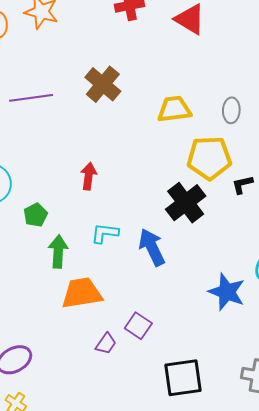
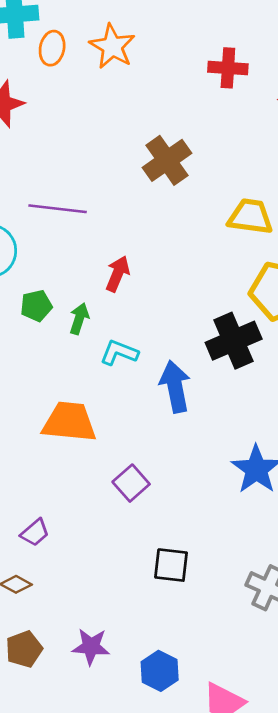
purple line: (31, 98) -> (58, 209), moved
green arrow: (58, 252) -> (79, 319), moved, size x0.7
purple trapezoid: (106, 344) -> (35, 533), moved
black square: (183, 378) -> (171, 565), size x0.7

